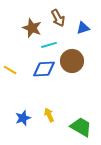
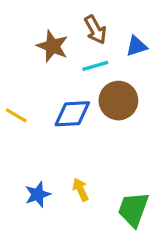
cyan line: (49, 45) -> (95, 66), moved
green trapezoid: (81, 127) -> (133, 209), turned -100

